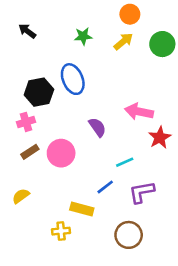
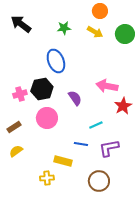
black arrow: (27, 31) -> (21, 24), size x1.5
yellow arrow: (123, 41) -> (95, 32), turned 70
black hexagon: (39, 92) -> (42, 89), moved
brown rectangle: (30, 152) -> (14, 127), moved
blue line: (105, 187) -> (81, 144), turned 48

